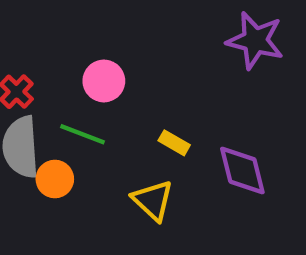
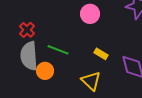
pink circle: (104, 81) -> (90, 14), moved

